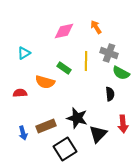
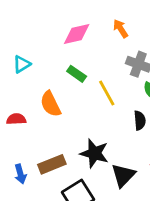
yellow line: (86, 61) -> (107, 93), moved, turned -30
green rectangle: (64, 68) -> (77, 74), moved
orange semicircle: (45, 82) -> (51, 104), turned 48

